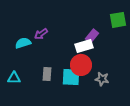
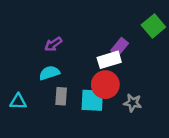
green square: (118, 20) -> (153, 26), turned -30
cyan semicircle: (23, 43) -> (49, 73), moved

